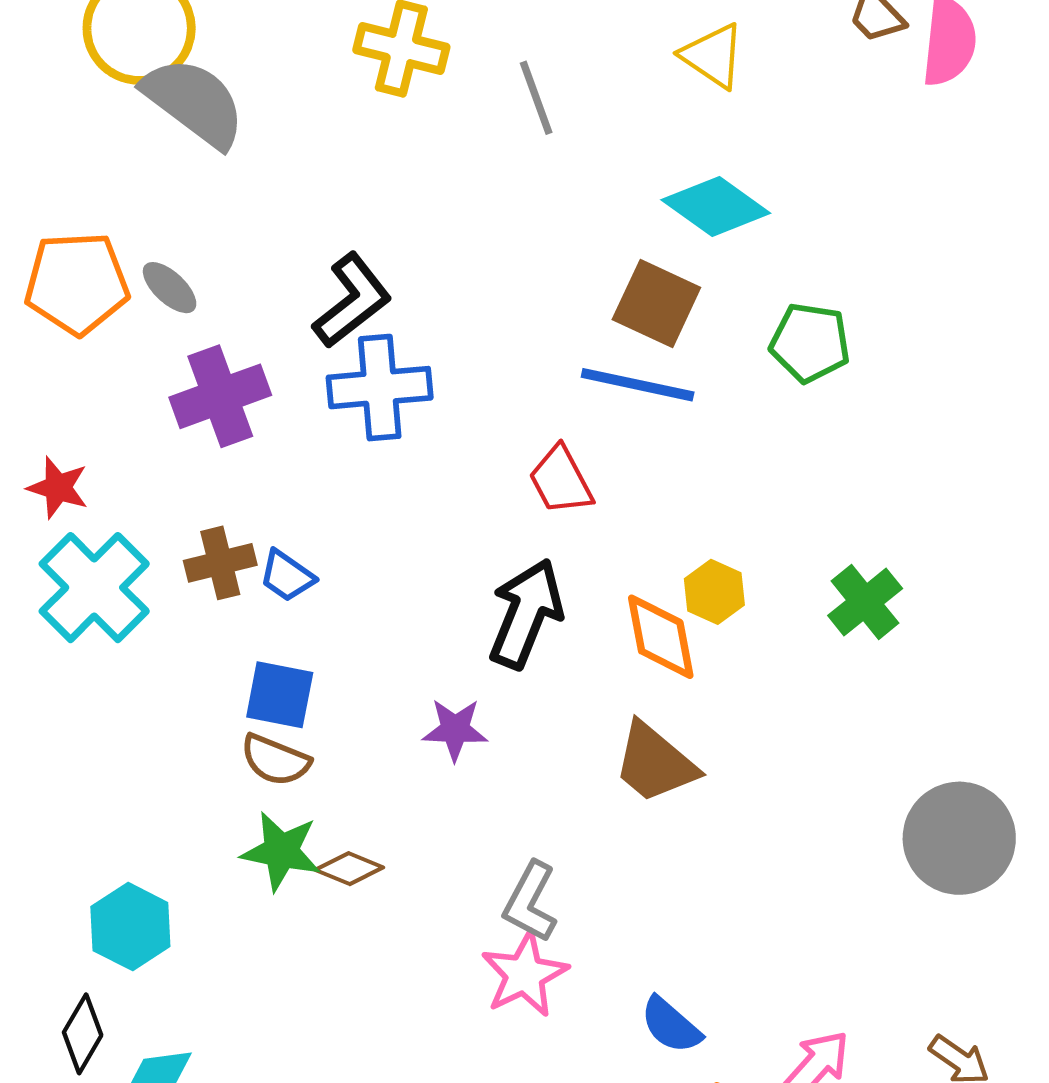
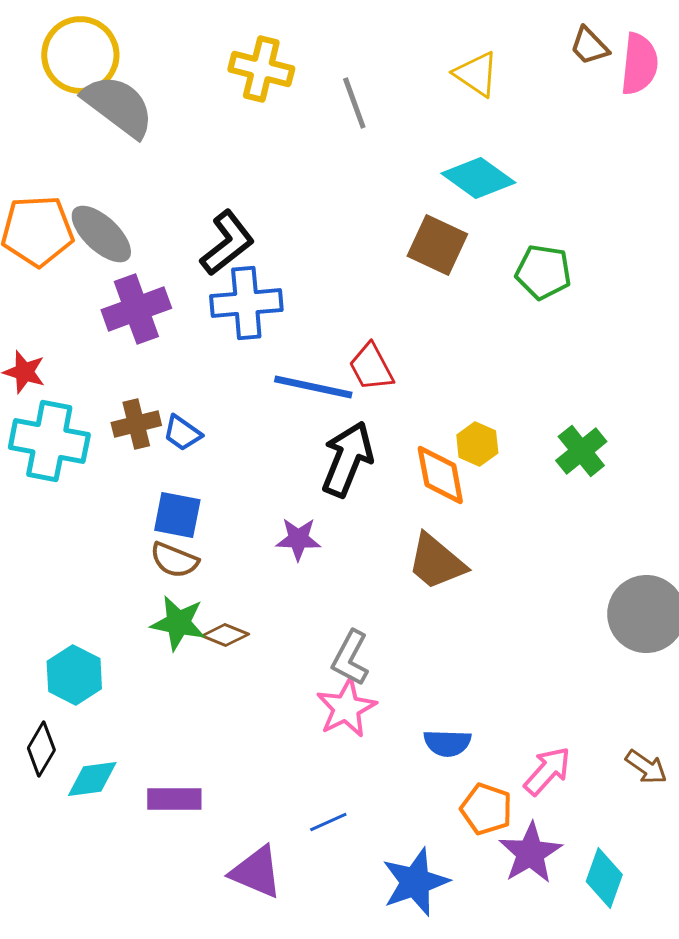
gray ellipse: (170, 288) -> (101, 234), size x1.6
blue line: (638, 385) -> (313, 387), moved
cyan cross: (94, 588) -> (49, 441), turned -34
blue semicircle: (671, 1025) -> (447, 743), turned -39

